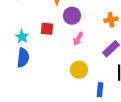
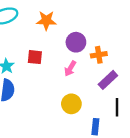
purple circle: (72, 16) -> (76, 42), moved
orange cross: (111, 20) -> (99, 55), moved

